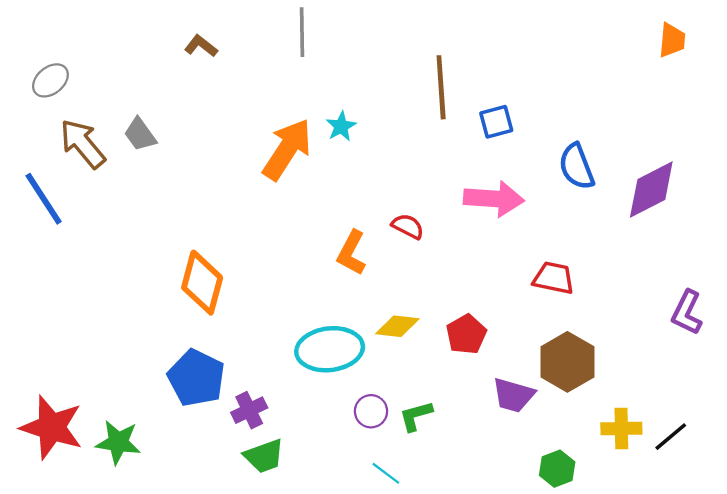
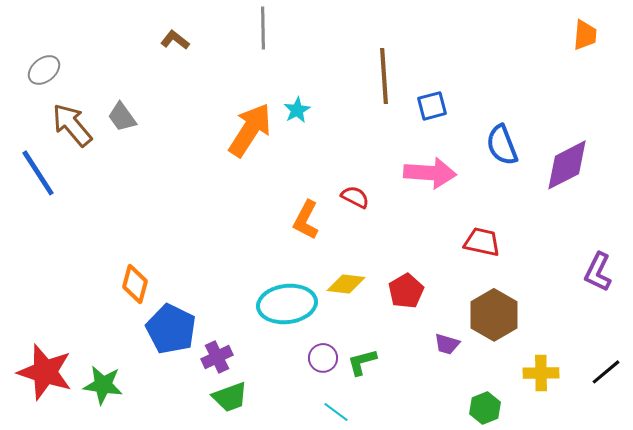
orange diamond: (202, 283) -> (135, 284), moved, size x0.7
purple trapezoid: (513, 395) -> (447, 344), size x0.7
black line: (671, 437) -> (606, 372), moved

